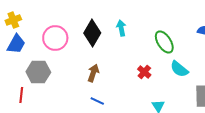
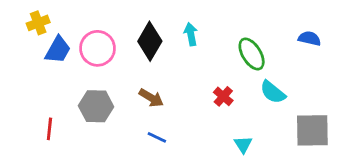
blue trapezoid: (16, 44) -> (58, 50), moved
gray hexagon: (38, 72) -> (96, 106), moved
brown arrow: (93, 73) -> (151, 98), turned 102

